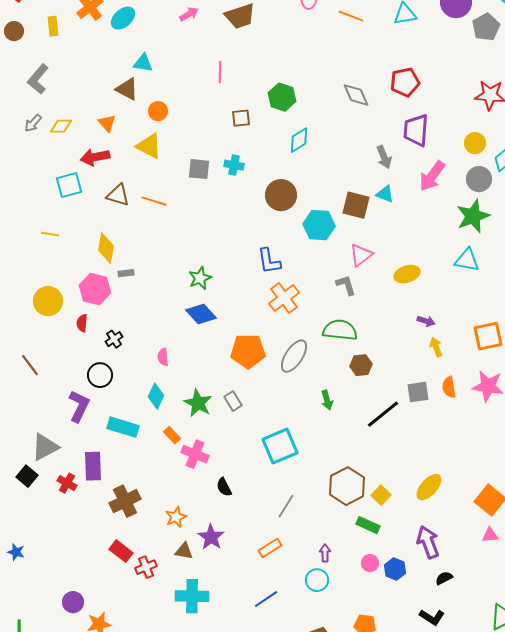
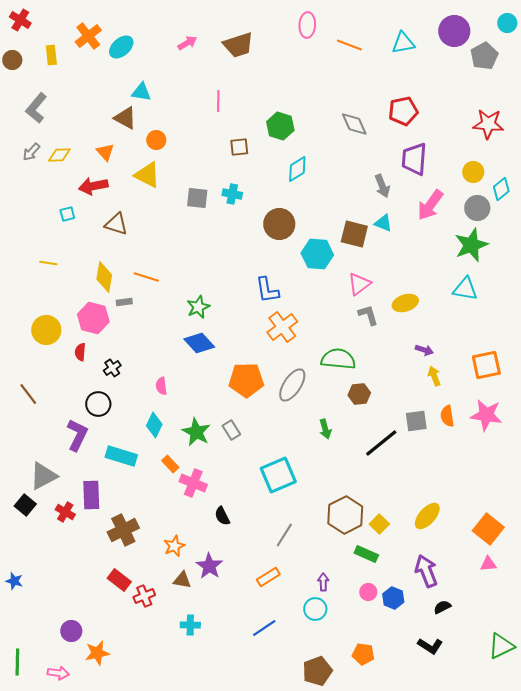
cyan square: (69, 185) -> (67, 214), size x0.6
orange line: (154, 201) -> (146, 277), moved
gray L-shape: (346, 285) -> (368, 315), moved
cyan cross: (192, 596) -> (190, 625), size x0.6

